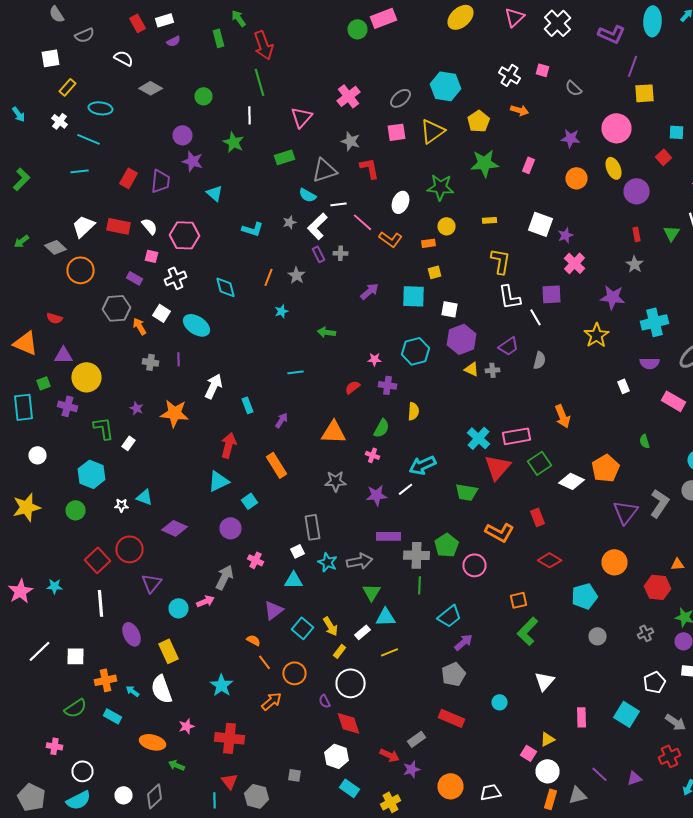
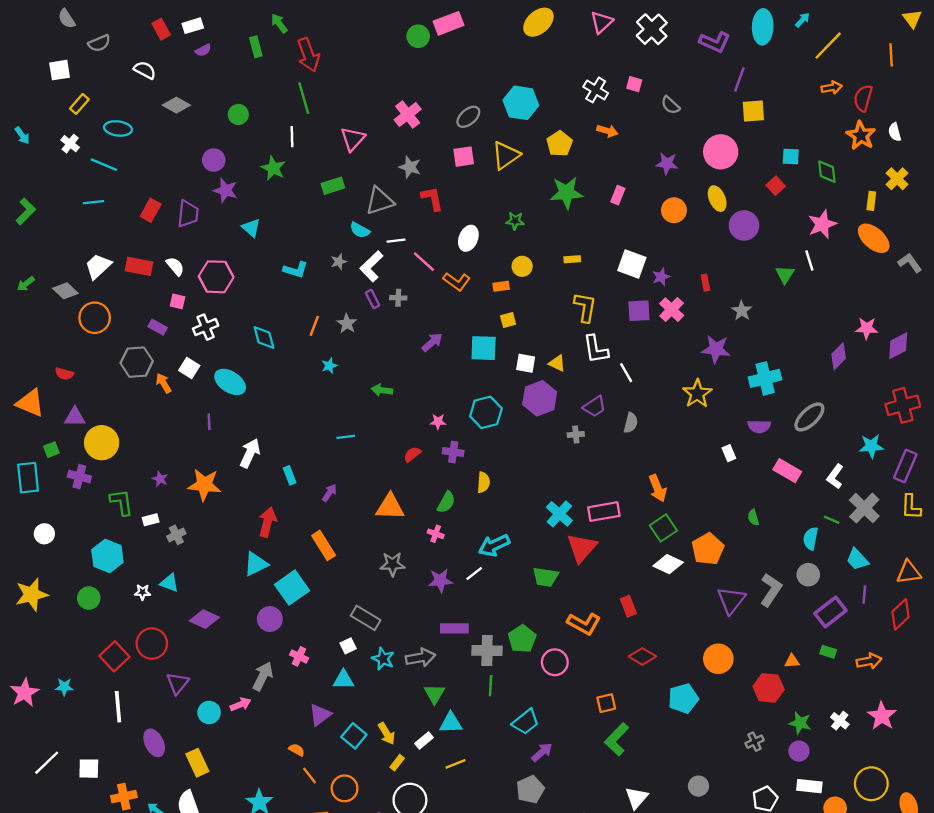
green star: (440, 187) -> (515, 221), size x0.6
red rectangle: (636, 234) -> (705, 283), moved
purple square: (552, 294) -> (639, 311), moved
gray cross: (150, 362) -> (176, 535), moved, turned -35
yellow triangle: (472, 369) -> (557, 363), moved
white rectangle: (128, 443) -> (151, 520), turned 40
green square: (540, 463) -> (663, 528), moved
cyan square: (250, 501) -> (292, 588), size x1.8
gray rectangle: (312, 527) -> (366, 618), turned -50
gray circle: (598, 636) -> (698, 786), moved

